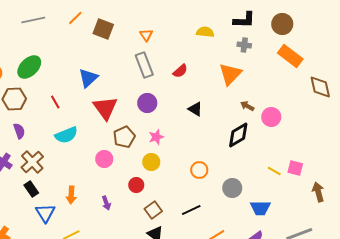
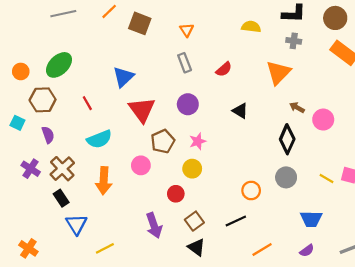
gray rectangle: (144, 65) -> (185, 63), size x0.7
black diamond: (238, 135) -> (287, 139), turned -36
orange circle: (199, 170) -> (251, 190), moved
gray circle: (232, 188) -> (286, 177), moved
orange arrow: (71, 195) -> (104, 181), moved, size x1.4
purple arrow: (106, 203) -> (154, 225), moved, size x1.6

